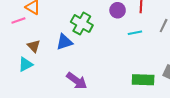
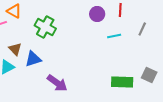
green cross: (82, 24) -> (45, 27), moved
blue triangle: (64, 42) -> (33, 59), moved

